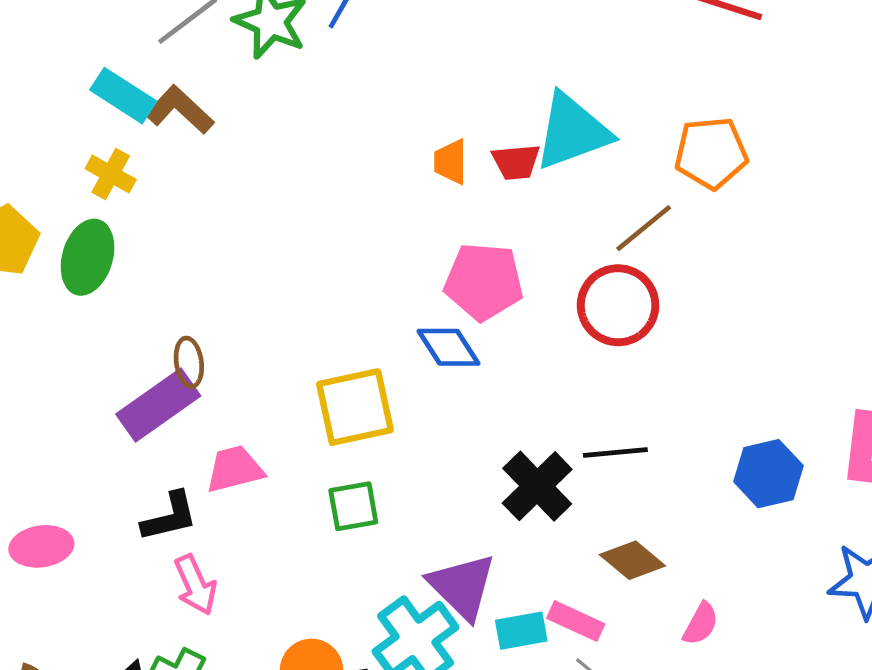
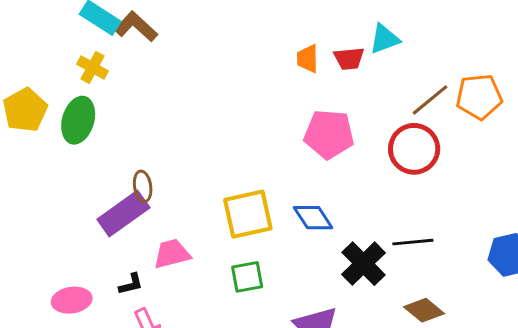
cyan triangle: (572, 131) -> (385, 39), size x0.6
orange pentagon: (711, 153) -> (479, 97), moved
blue diamond: (449, 347) -> (313, 218), moved
black L-shape: (170, 517) -> (131, 284), size x0.7
pink ellipse: (41, 546) -> (72, 300), moved

